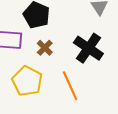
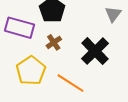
orange line: (70, 86) -> (71, 83), turned -44

